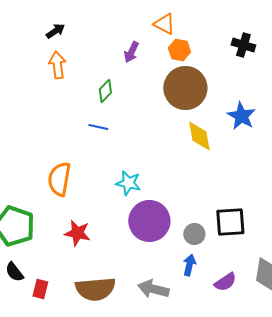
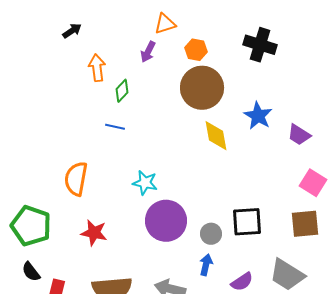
orange triangle: (164, 24) -> (165, 24), moved, turned -45
black cross: (243, 45) -> (260, 45), size x1.4
orange arrow: (57, 65) -> (97, 68), moved

